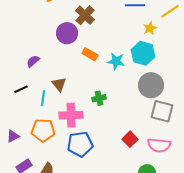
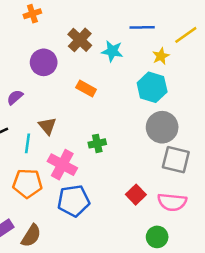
purple circle: (67, 33) -> (44, 62), moved
cyan star: (116, 61) -> (112, 51), moved
pink cross: (71, 115) -> (62, 165), turned 30

